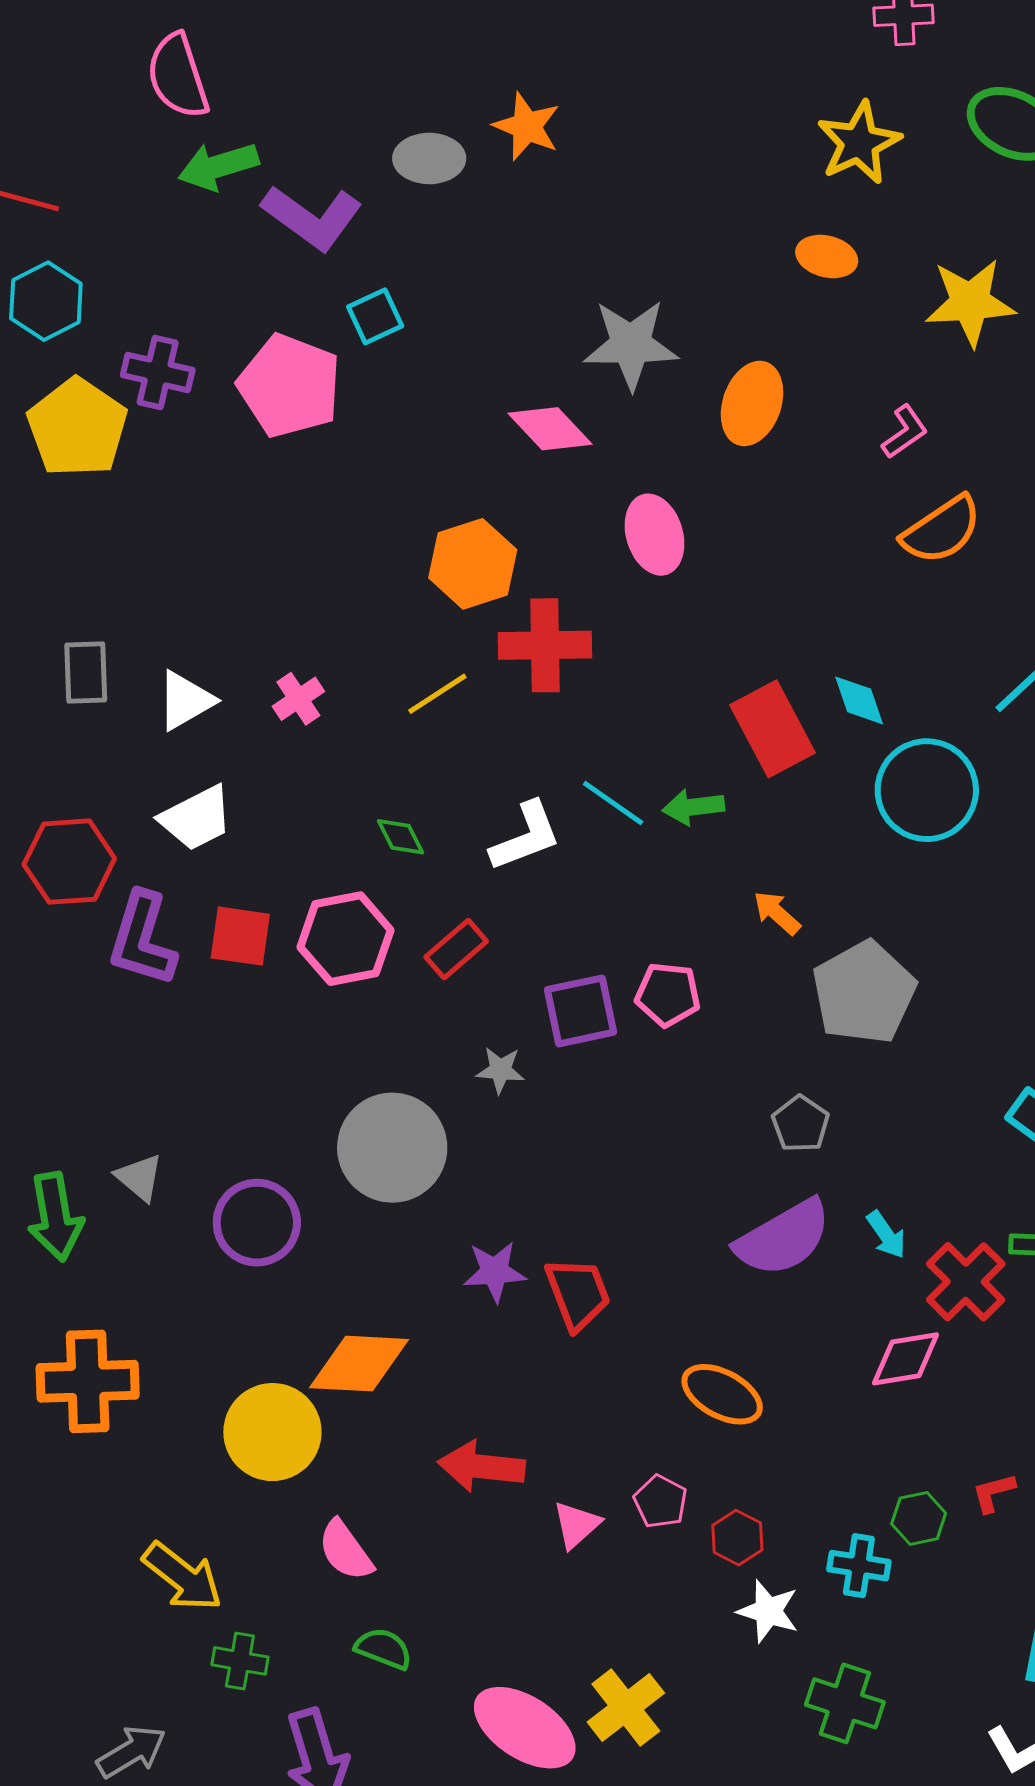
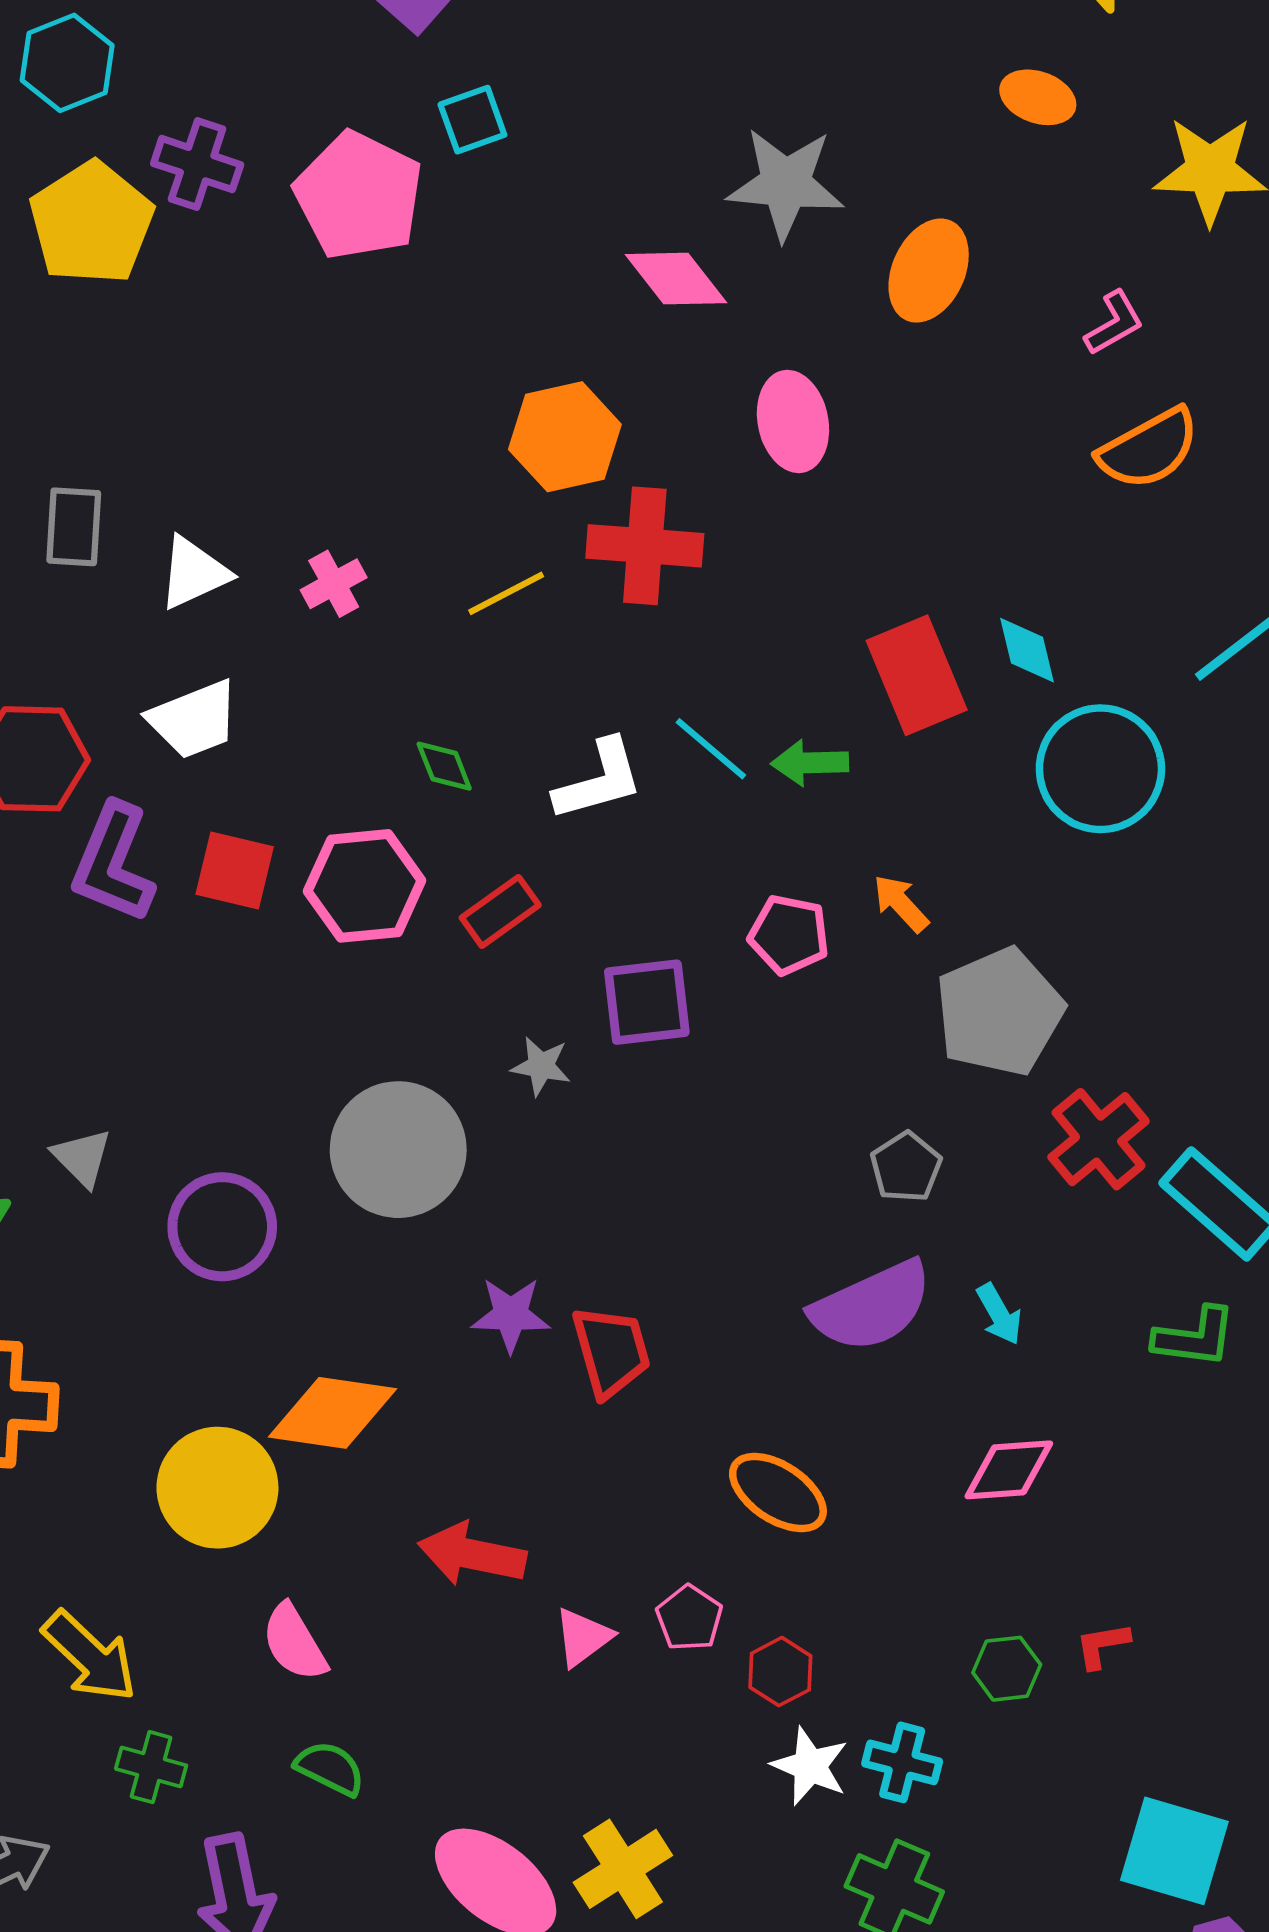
pink pentagon: (668, 994) -> (789, 935), moved
red cross: (966, 1282) -> (1099, 1139), moved
cyan cross: (859, 1566) -> (902, 1762), moved

